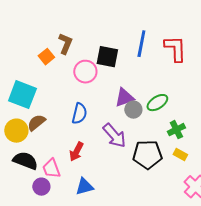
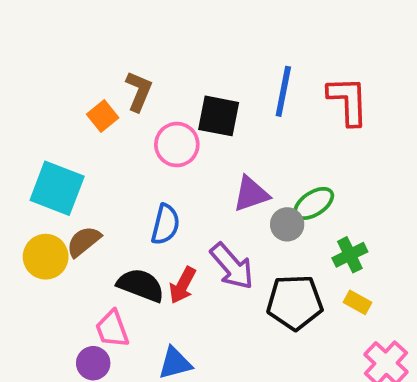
gray circle: (133, 110) -> (287, 224), moved
red arrow: (76, 152) -> (183, 285), moved
black semicircle: (25, 161) -> (141, 285), moved

